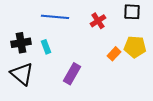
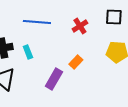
orange rectangle: (114, 54) -> (76, 62), moved

